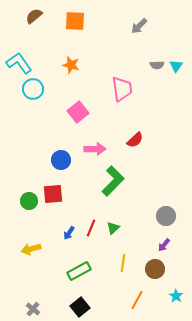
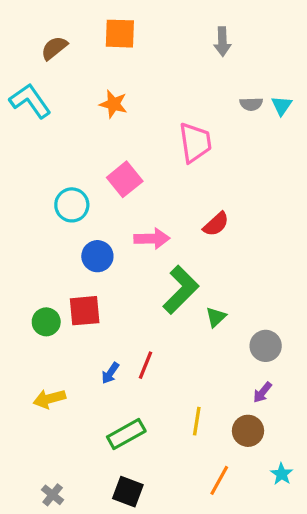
brown semicircle: (34, 16) -> (54, 48), moved
gray arrow: (139, 26) -> (222, 42), turned -48
cyan circle: (33, 89) -> (72, 205), moved
green triangle: (113, 228) -> (216, 317), moved
black square: (80, 307) -> (128, 492), turned -30

